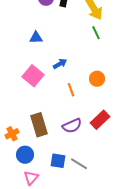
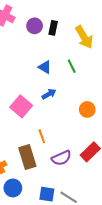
green line: (96, 33) -> (72, 66), moved
blue triangle: (36, 38) -> (45, 67), moved, turned 32
orange line: (71, 90) -> (42, 136), moved

